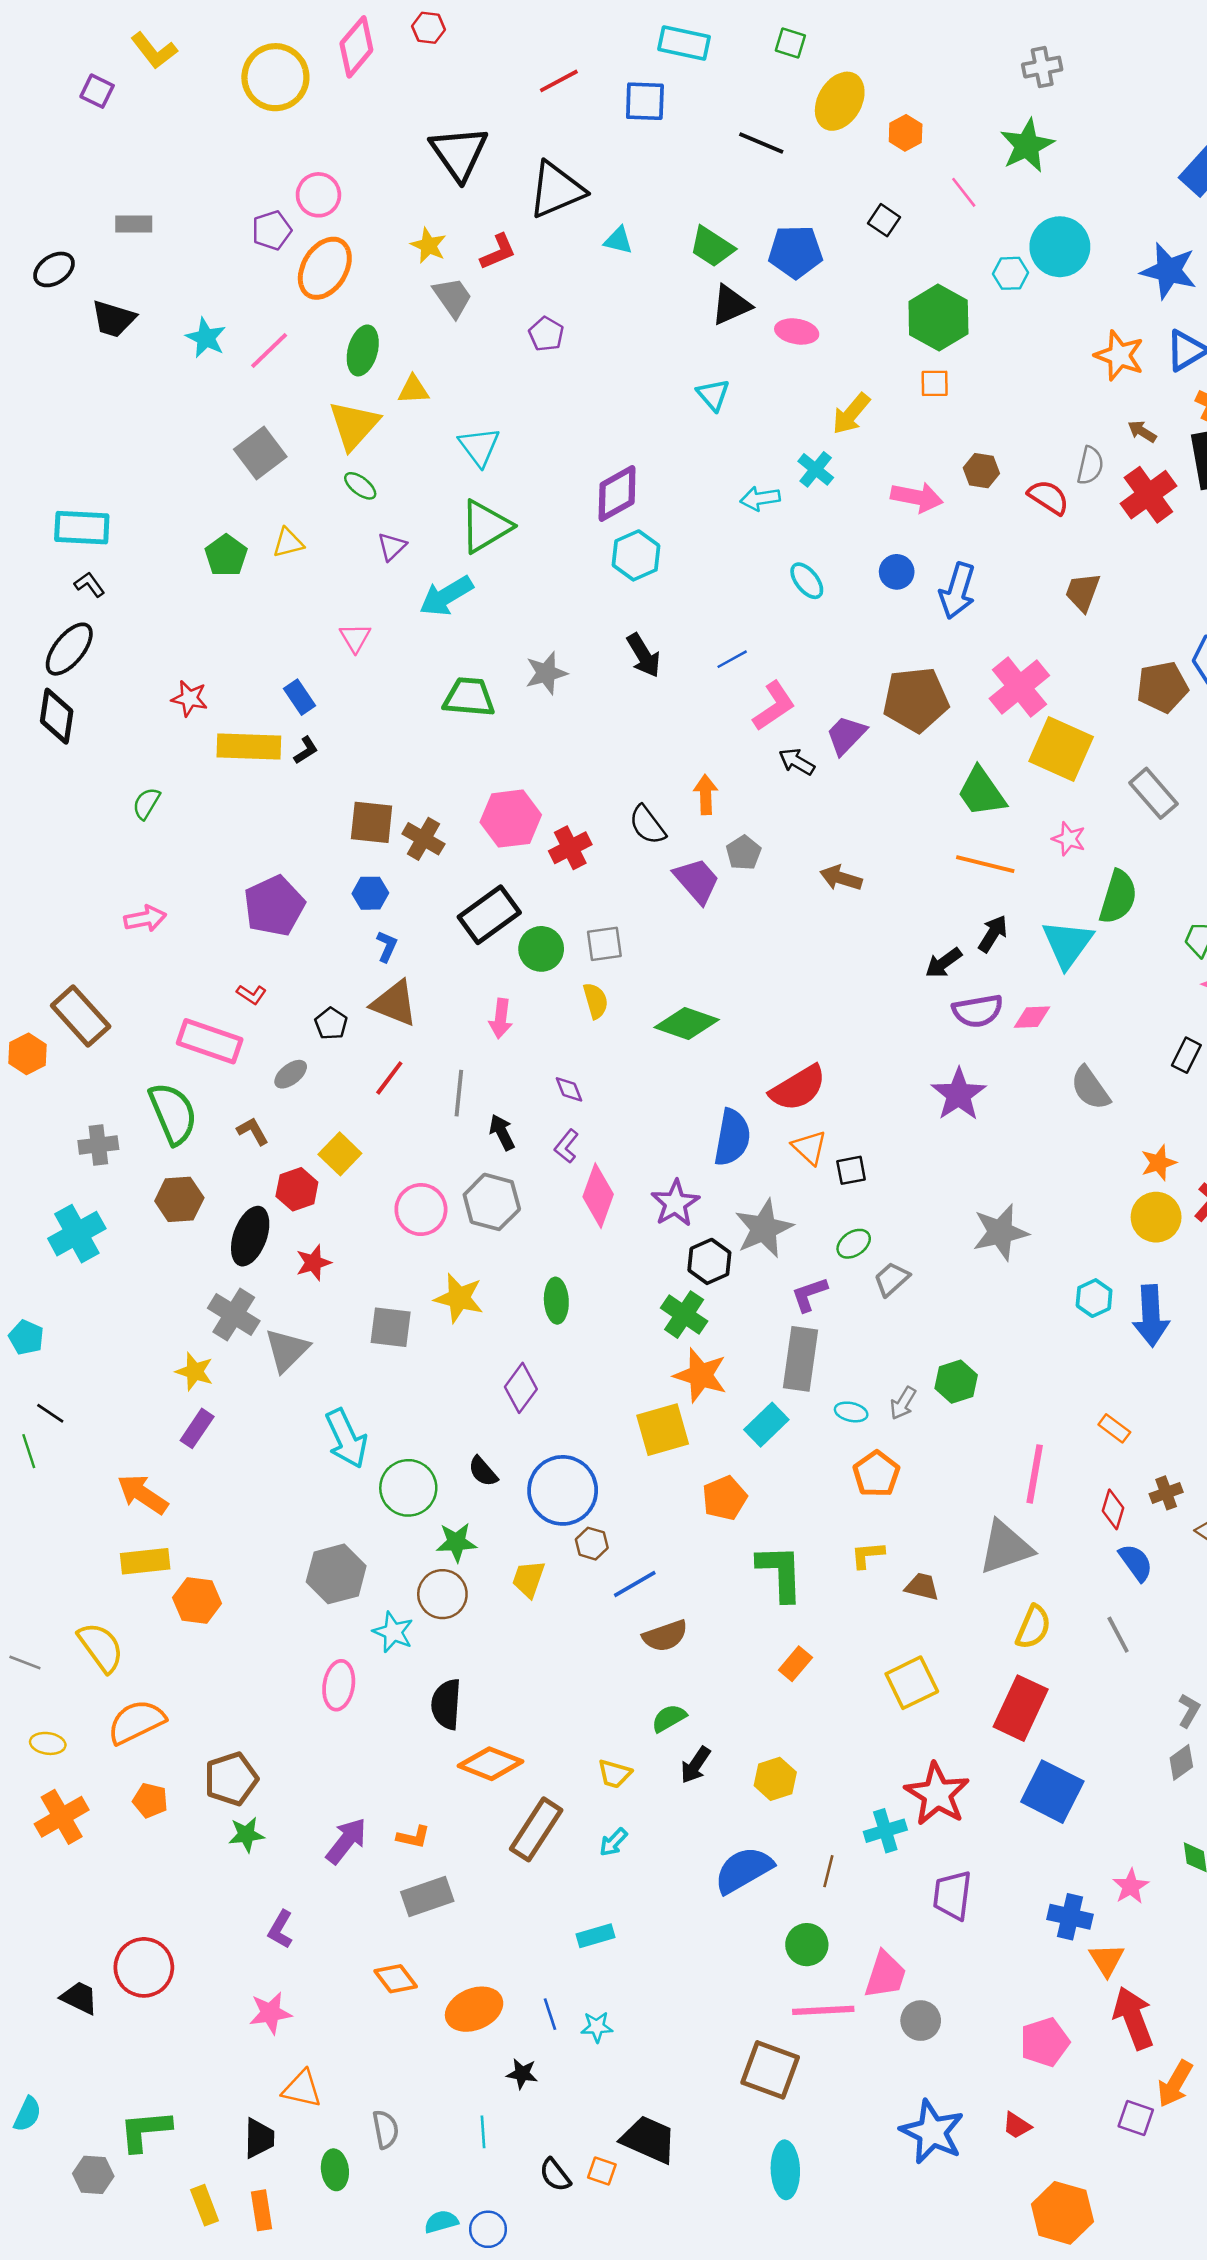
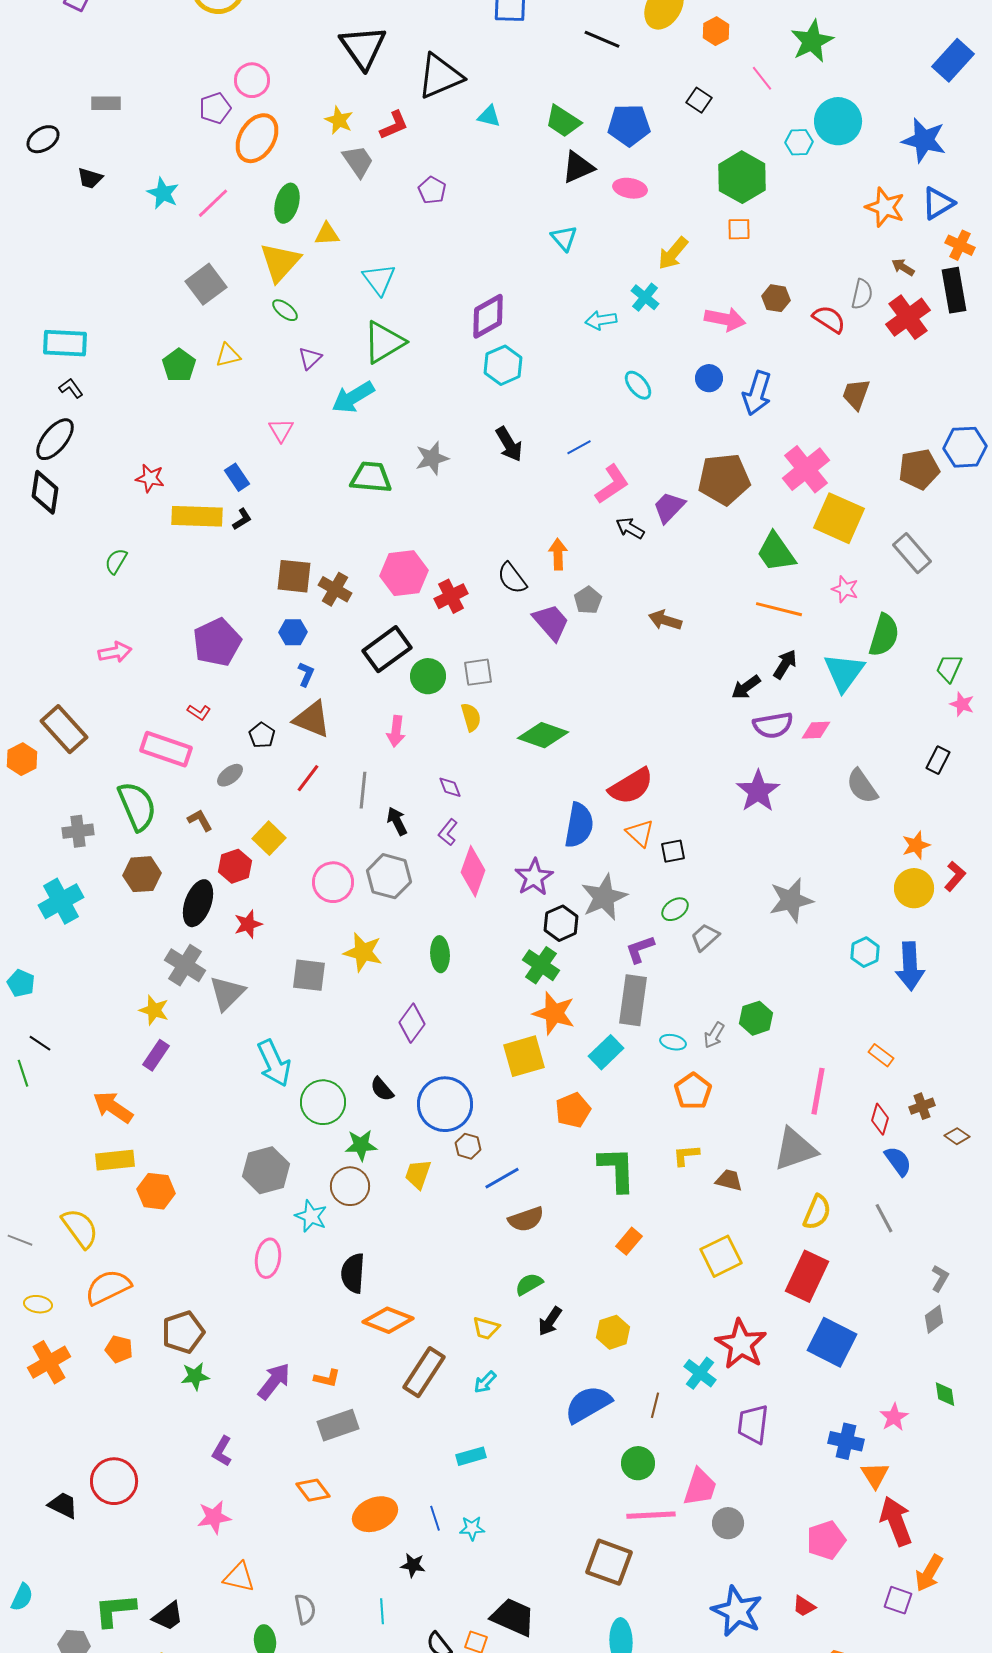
black trapezoid: (114, 319) -> (90, 178), size x0.7
cyan cross: (885, 1831) -> (700, 1373), turned -36
black trapezoid: (259, 2138) -> (168, 1616), moved, turned 52

